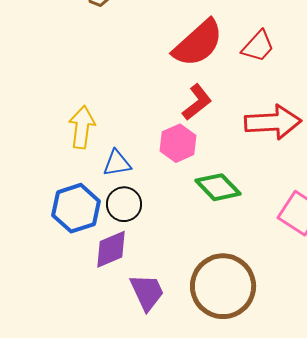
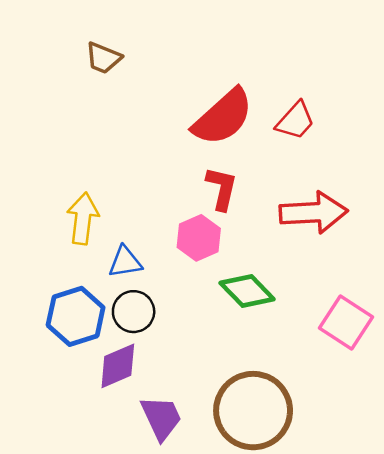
red L-shape: (197, 102) -> (222, 188), turned -39

